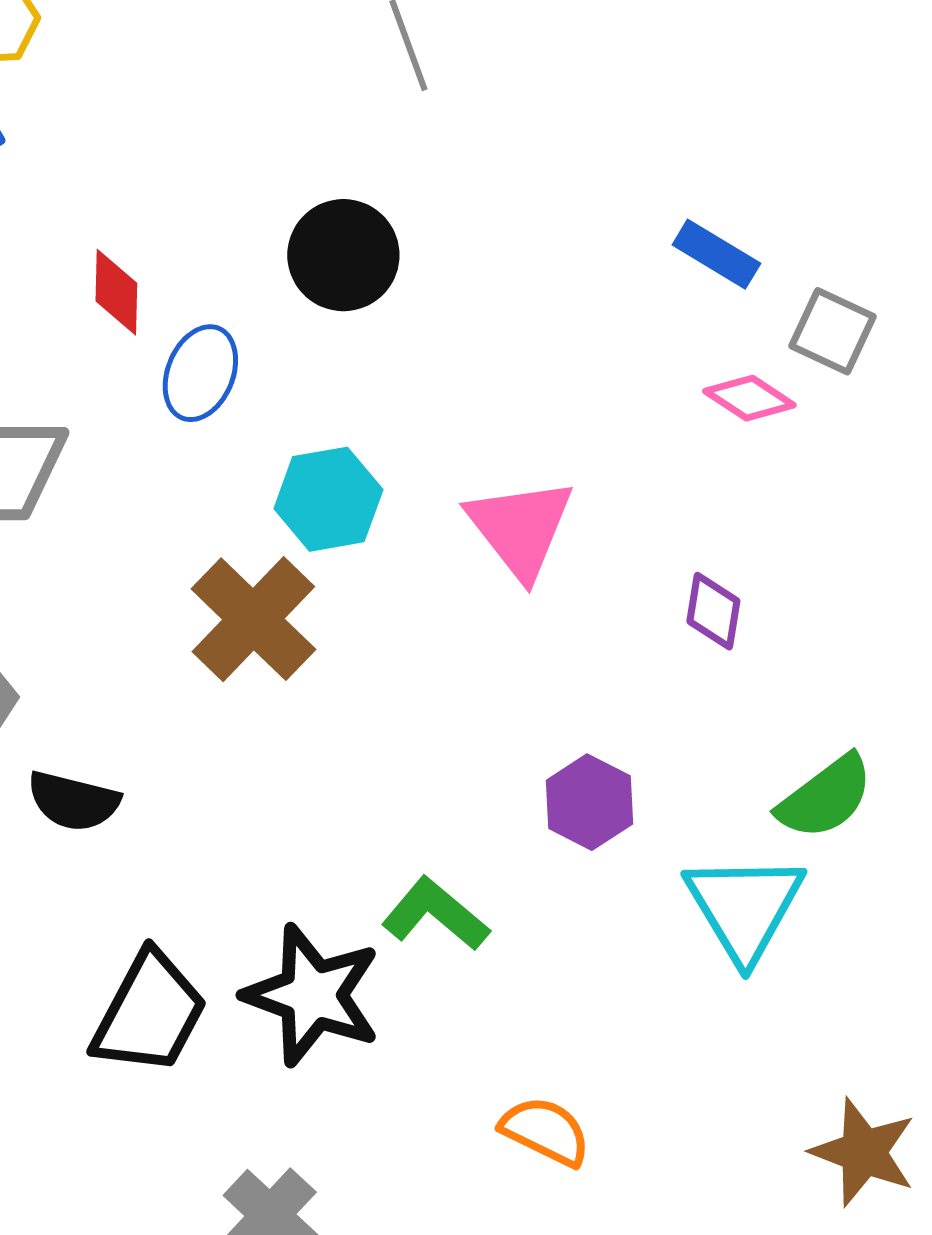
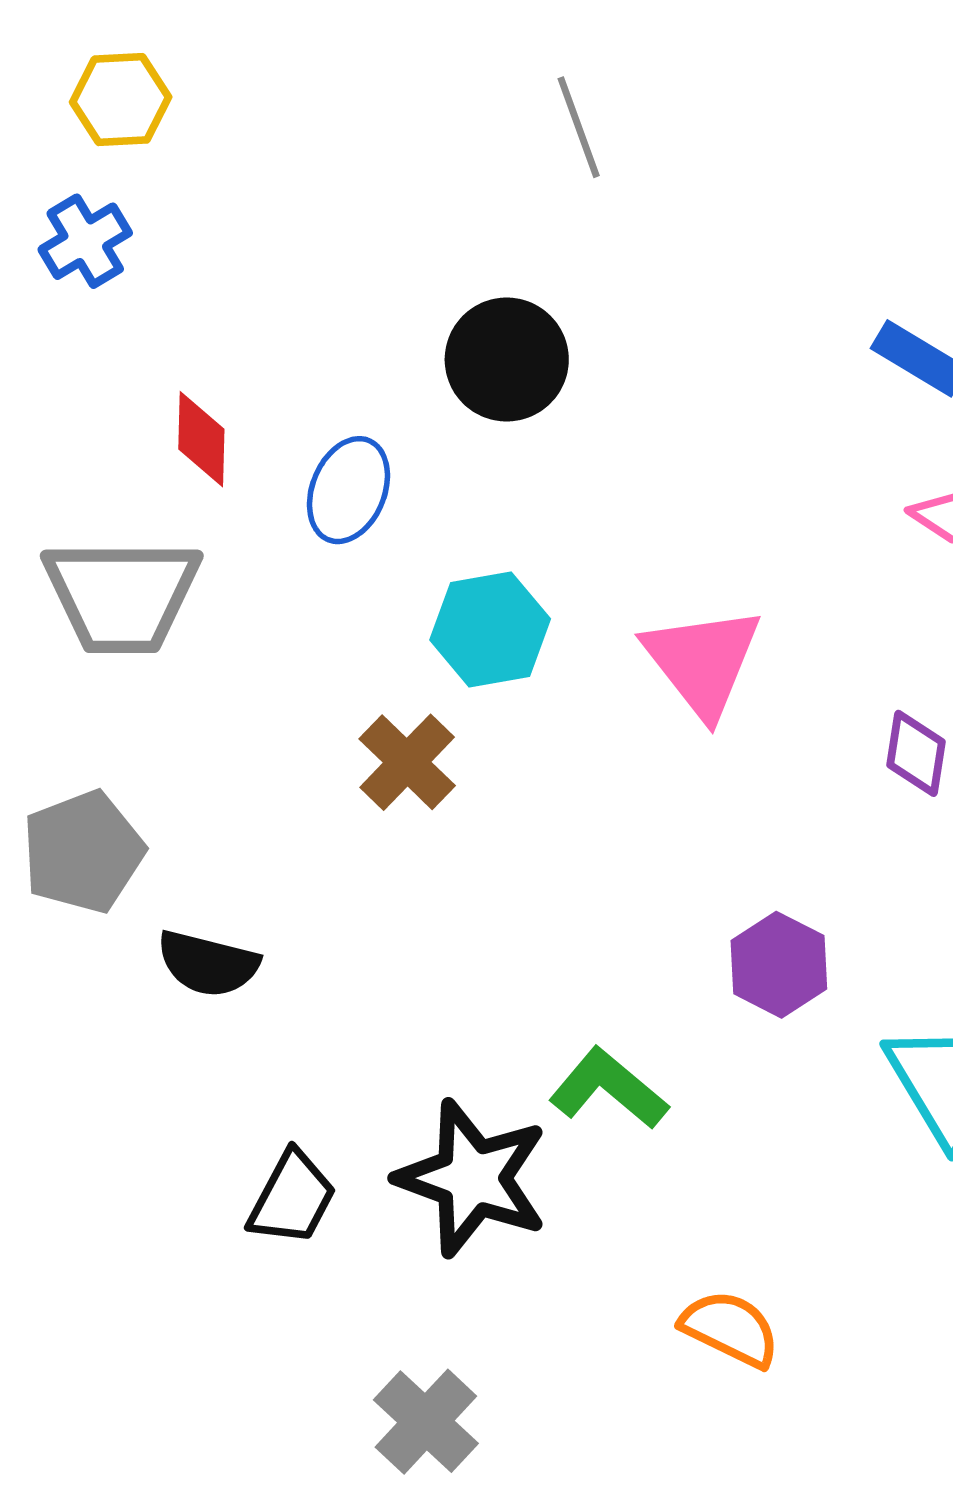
red diamond: (116, 292) -> (201, 439), moved
brown cross: (253, 619) -> (407, 762), size x0.7
black trapezoid: (149, 1013) -> (292, 1198), size x0.7

